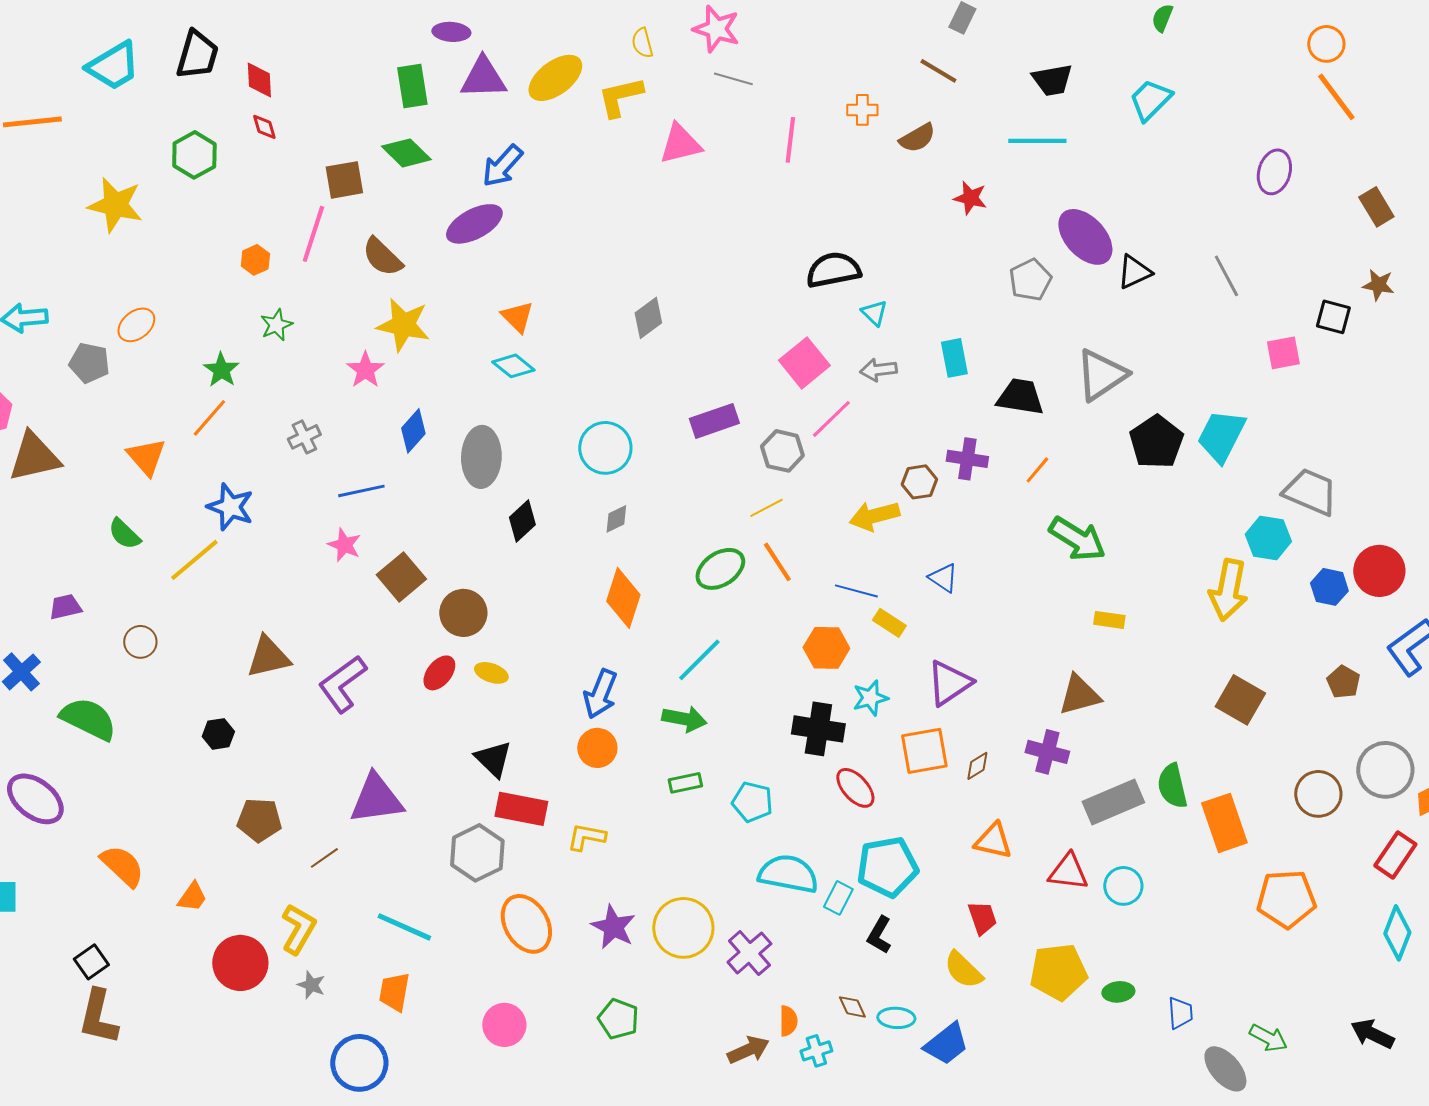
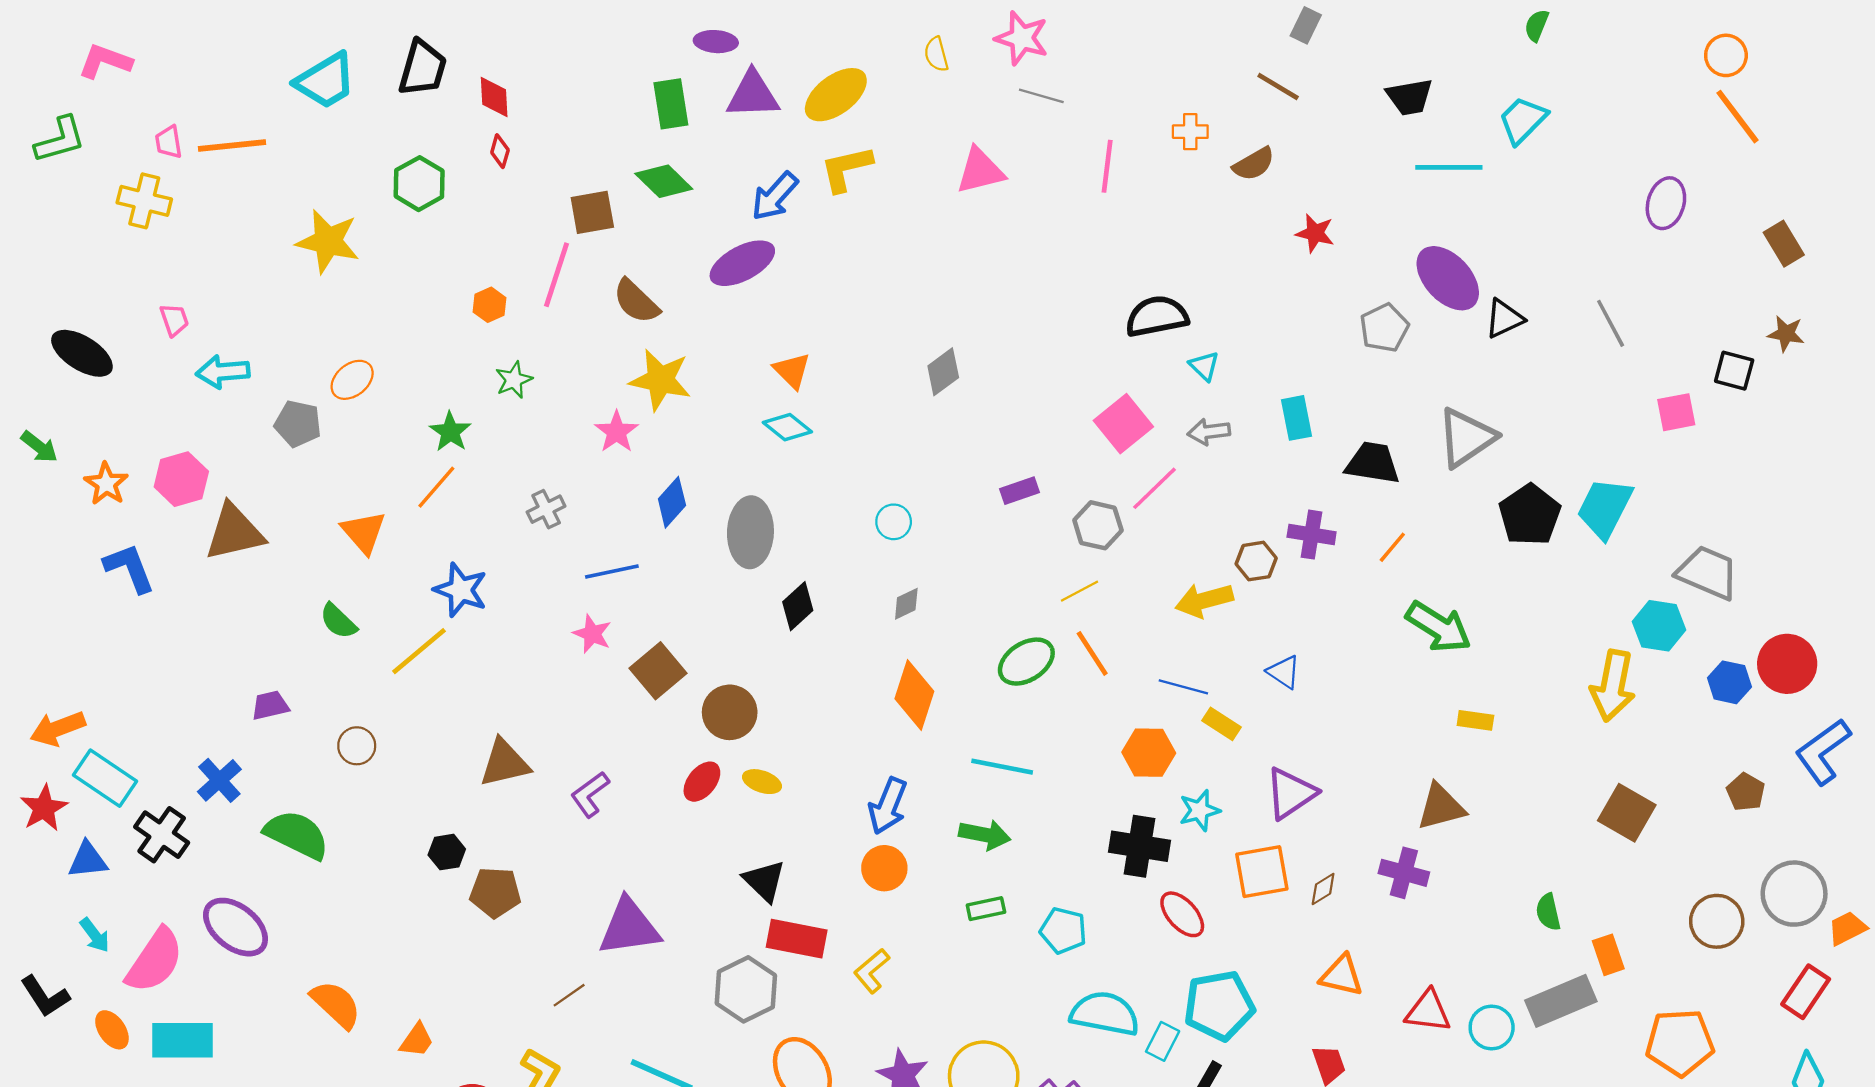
yellow L-shape: (620, 97) -> (846, 169), moved
red diamond: (264, 127) -> (500, 151), turned 32
cyan line: (1037, 141) -> (1449, 167), moved
purple rectangle: (714, 421) -> (1019, 491), size x0.7
cyan circle: (605, 448) -> (894, 522), size x0.6
cyan line: (699, 660) -> (1002, 767), turned 56
purple L-shape: (342, 684) -> (590, 794), size x0.7
green semicircle: (1172, 786) -> (1548, 912), size x0.7
gray rectangle: (1113, 802) -> (1561, 1001), moved
brown pentagon: (259, 820) -> (495, 892), moved
orange rectangle: (1224, 823) -> (1608, 955), size x0.6
yellow L-shape: (586, 837) -> (872, 971), turned -51

